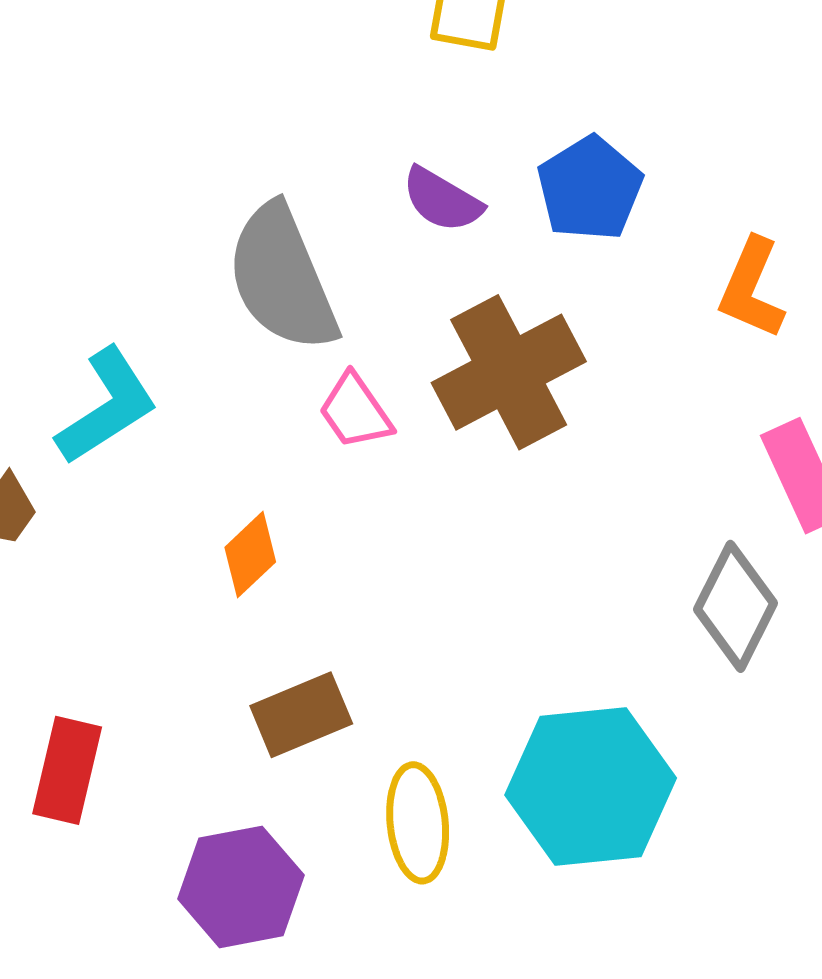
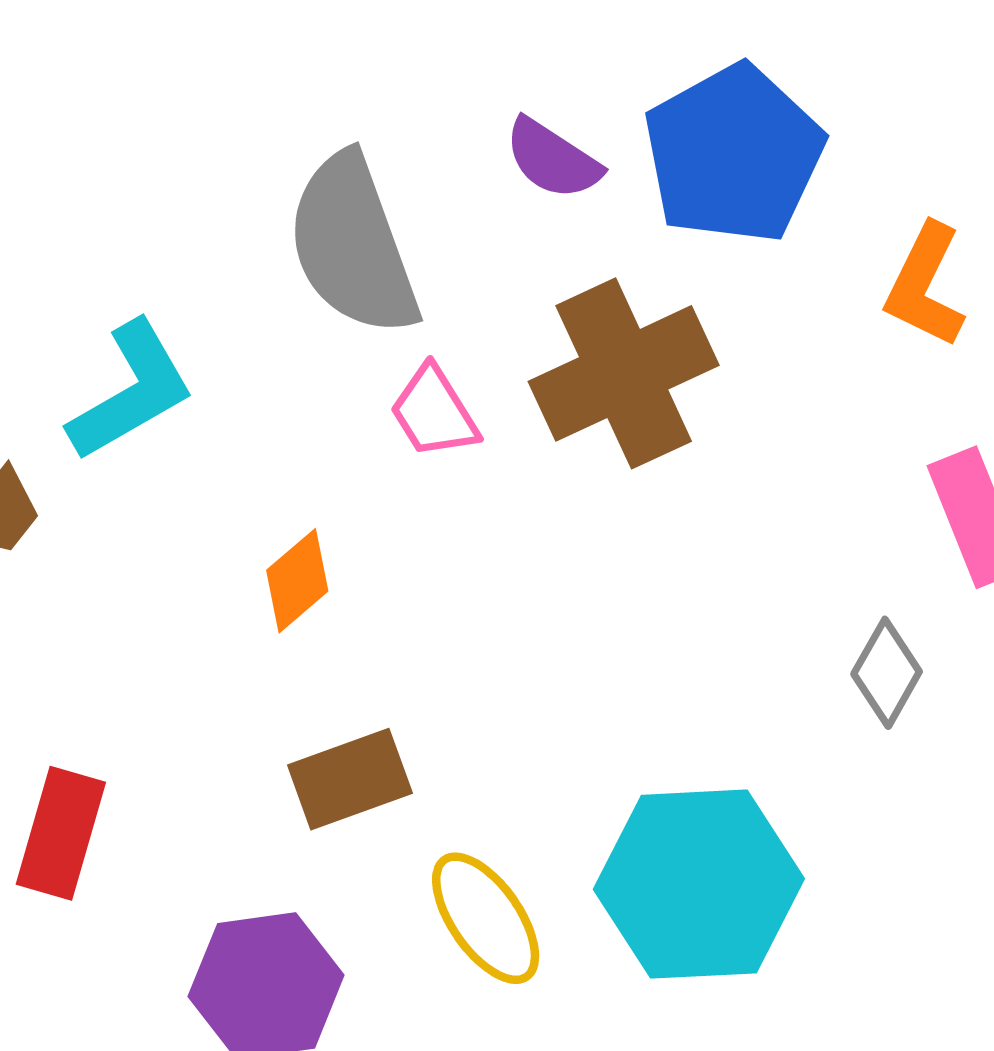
blue pentagon: (590, 188) -> (734, 154), size x1.4
gray diamond: (736, 606) -> (887, 673), size x0.7
yellow ellipse: (418, 823) -> (486, 918), turned -32

